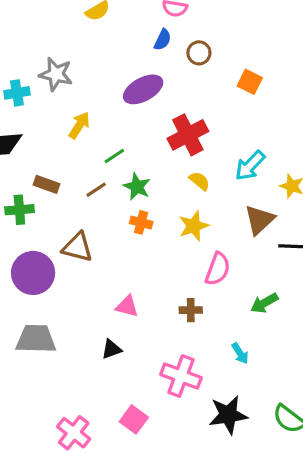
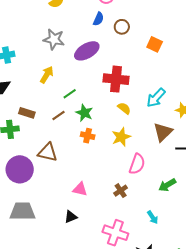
gray star: (56, 74) -> (54, 39), moved
red cross: (188, 135) -> (116, 79), turned 35
brown cross: (191, 310) -> (121, 191), turned -32

